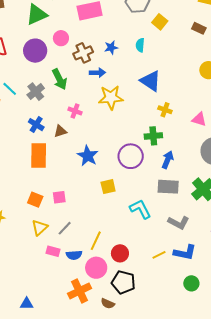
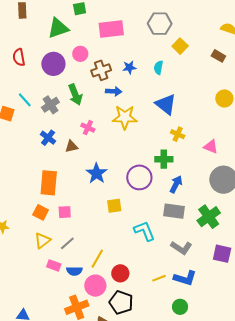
orange rectangle: (39, 156) -> (49, 183), moved
green circle: (191, 283) -> (180, 307), moved

